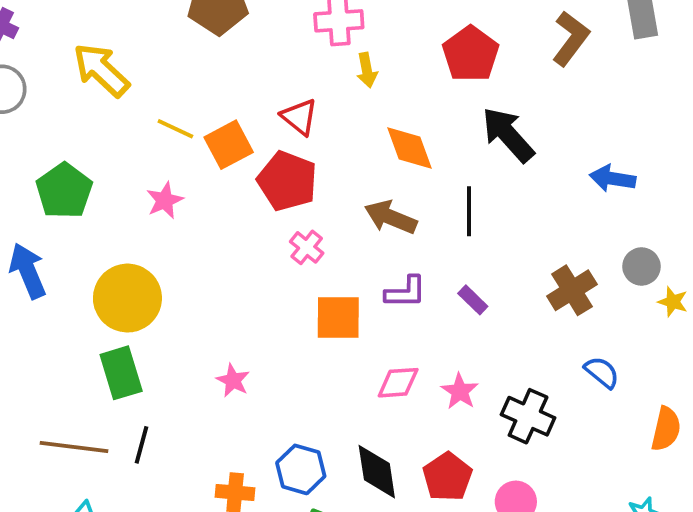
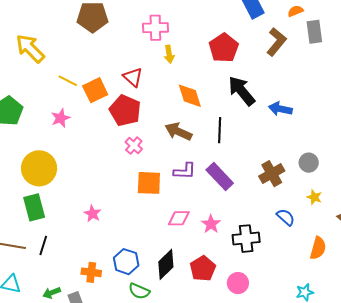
blue arrow: (613, 178) -> (280, 109), moved
purple rectangle: (473, 300) -> (220, 176), size x1.8
yellow star: (673, 302) -> (314, 197), moved
black cross: (528, 416) -> (246, 239), turned -32
black diamond: (377, 472) -> (166, 264), turned 52

